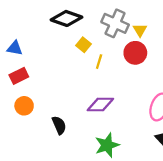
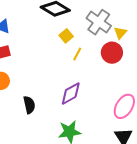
purple diamond: (100, 104) -> (71, 93), turned -40

